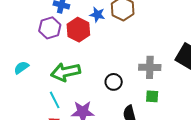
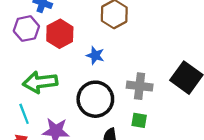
blue star: (97, 15) -> (95, 55), moved
black circle: (114, 82) -> (95, 99), size x1.8

